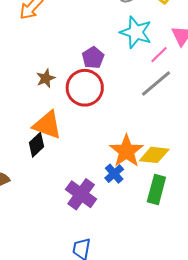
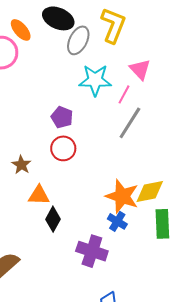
brown star: (46, 78) -> (21, 165), moved
red circle: (85, 88) -> (63, 148), size x0.7
orange triangle: (47, 125) -> (39, 195), size x0.7
black diamond: (36, 145) -> (53, 219), moved

